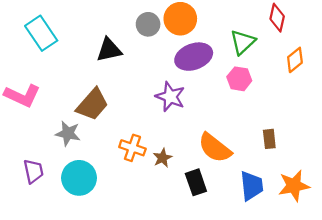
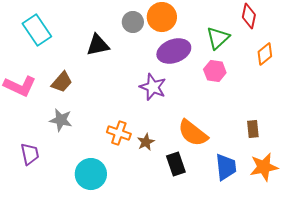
brown trapezoid: (92, 104) -> (62, 82), moved, size x0.7
brown rectangle: (269, 139) -> (253, 129), moved
cyan circle: (79, 178) -> (91, 174), moved

